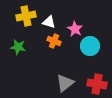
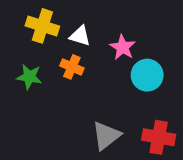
yellow cross: (26, 16) -> (42, 26), turned 30
orange cross: (54, 41) -> (72, 67), moved

